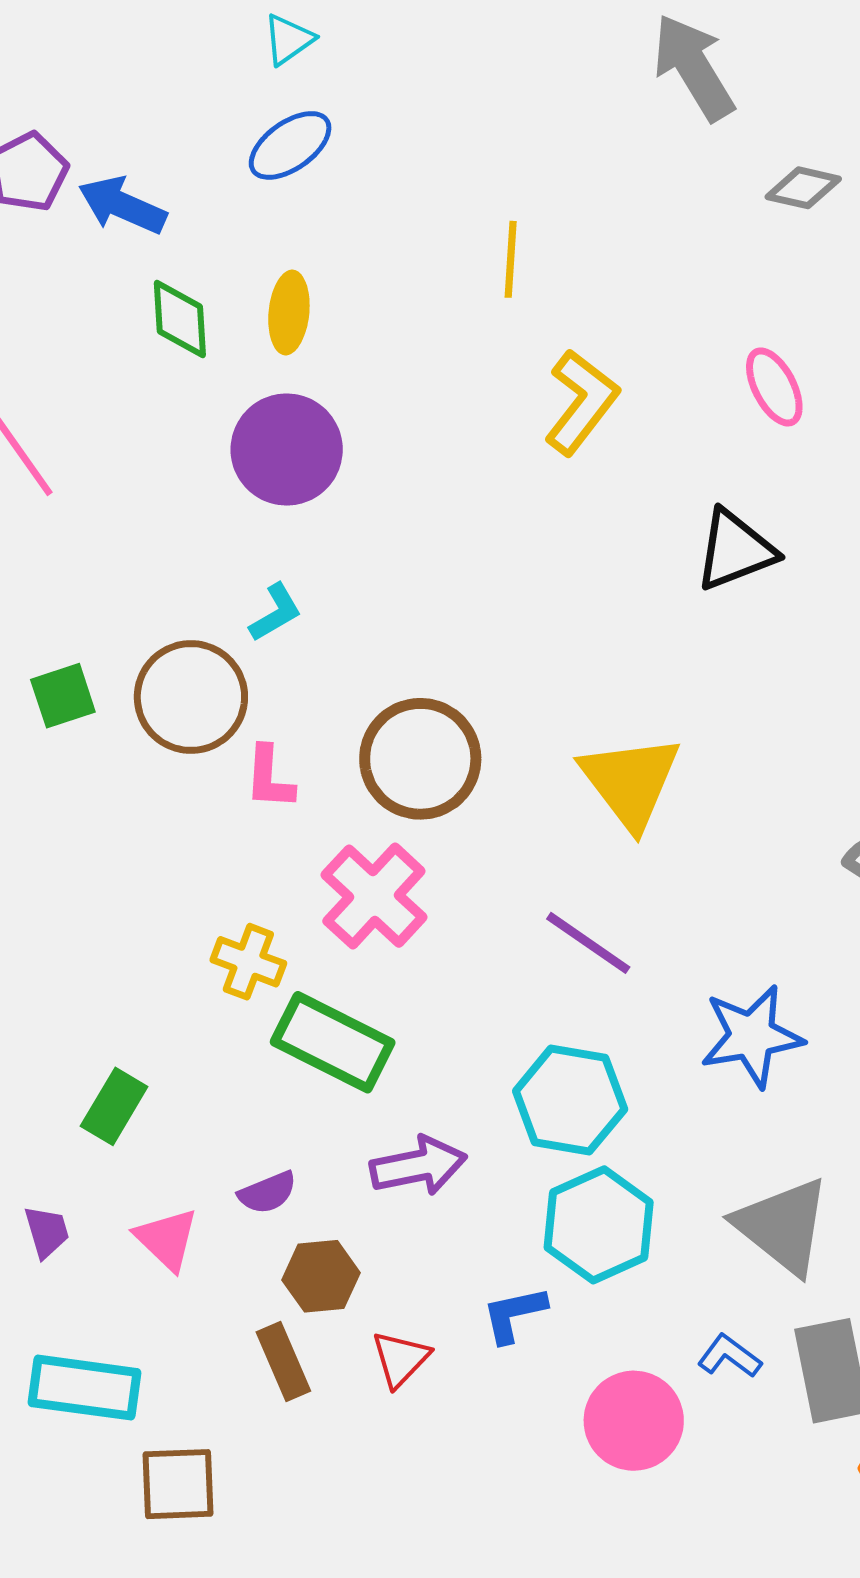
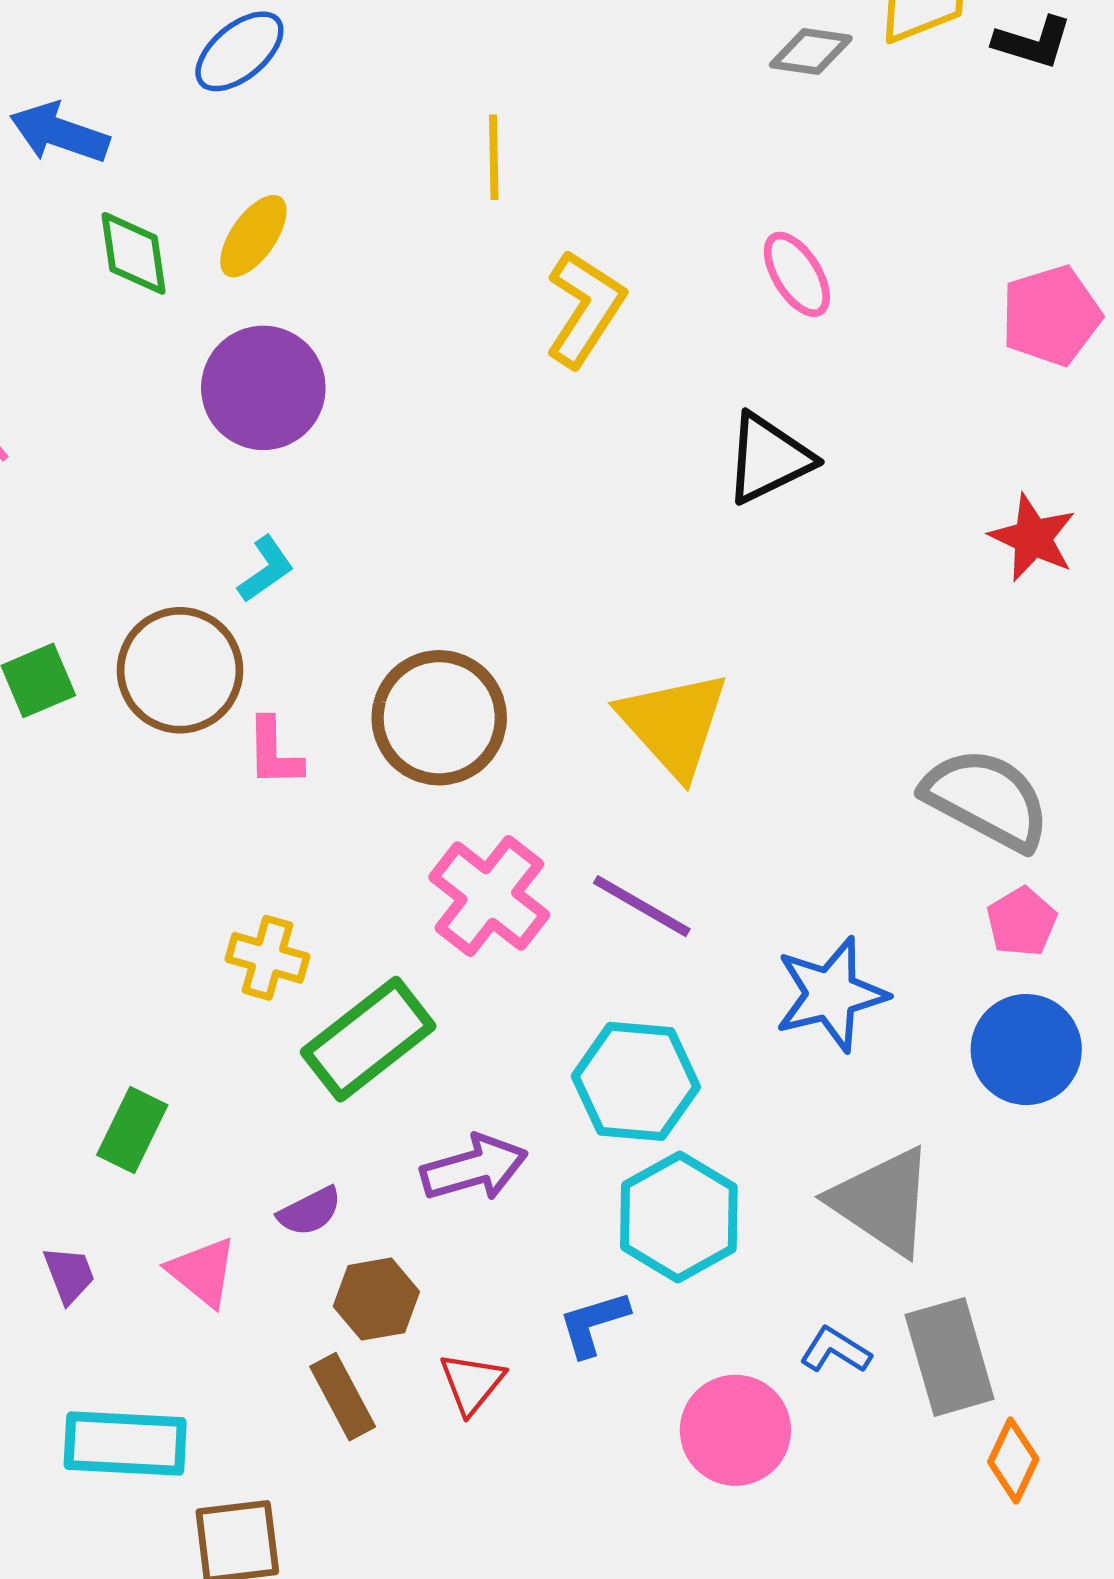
yellow ellipse: (289, 312) -> (253, 236), turned 34
pink cross: (374, 896) -> (489, 896), moved
green rectangle: (333, 1042) -> (368, 1039), turned -60

